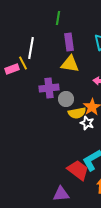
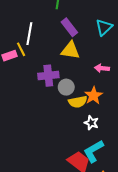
purple rectangle: (69, 42) -> (69, 27), turned -30
white star: (87, 123) -> (91, 123), moved

